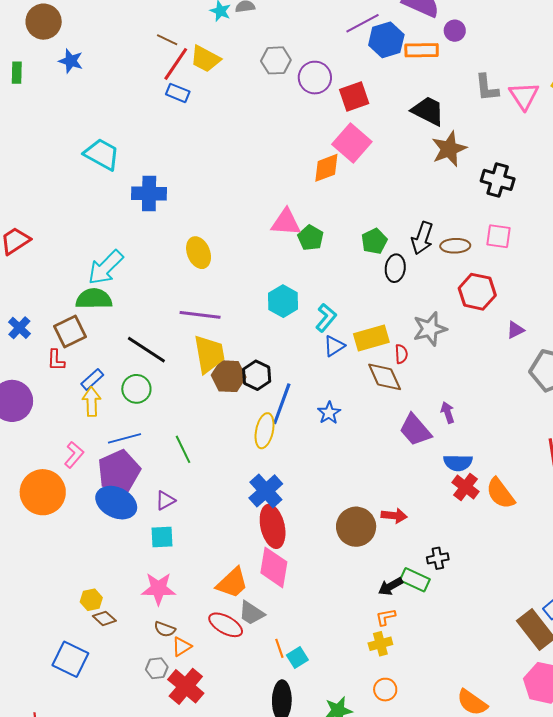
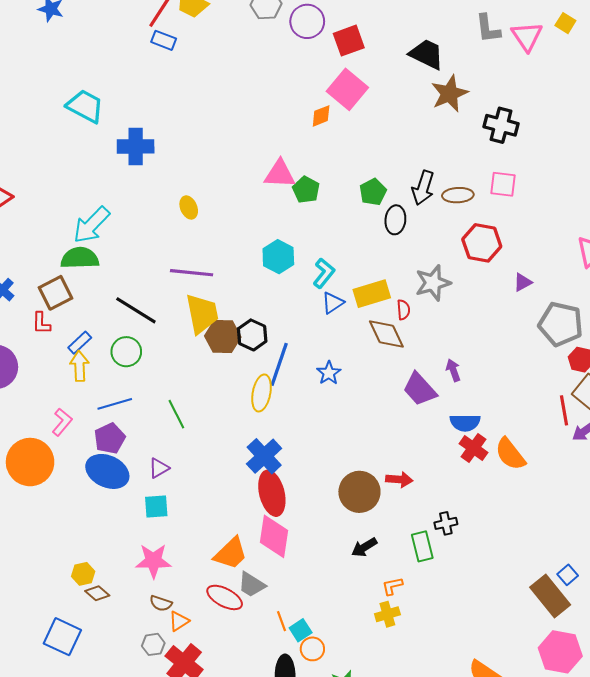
orange diamond: (326, 168) -> (321, 116), size x0.7
yellow ellipse: (199, 253) -> (189, 207), size x0.7
purple pentagon: (119, 471) -> (110, 438), size x0.7
green rectangle: (415, 580) -> (422, 546), turned 52
black arrow: (390, 586) -> (364, 547), moved
orange circle: (385, 690) -> (312, 649), moved

